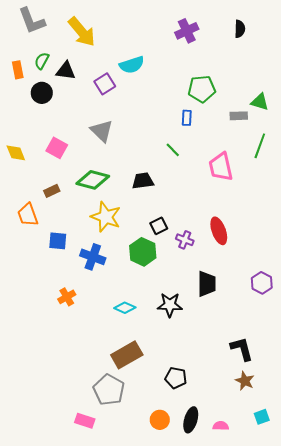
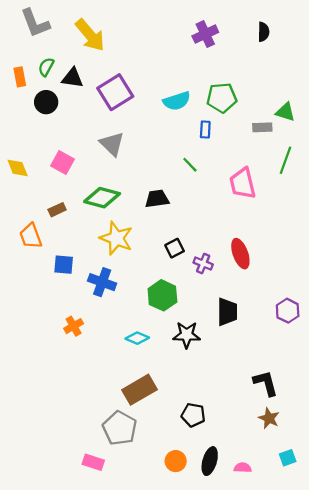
cyan semicircle: (132, 65) -> (177, 101), moved
purple square: (105, 84) -> (115, 92), size x1.5
green hexagon: (143, 252) -> (162, 295), moved

